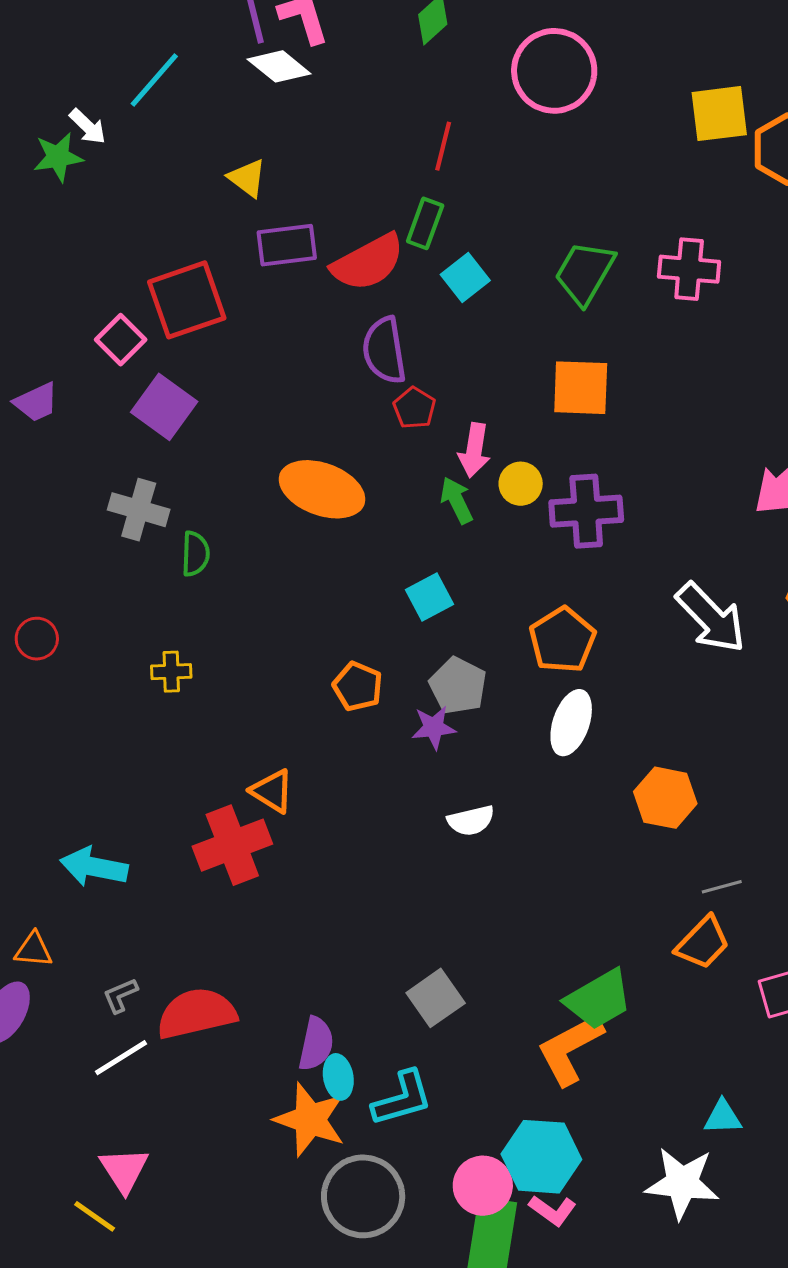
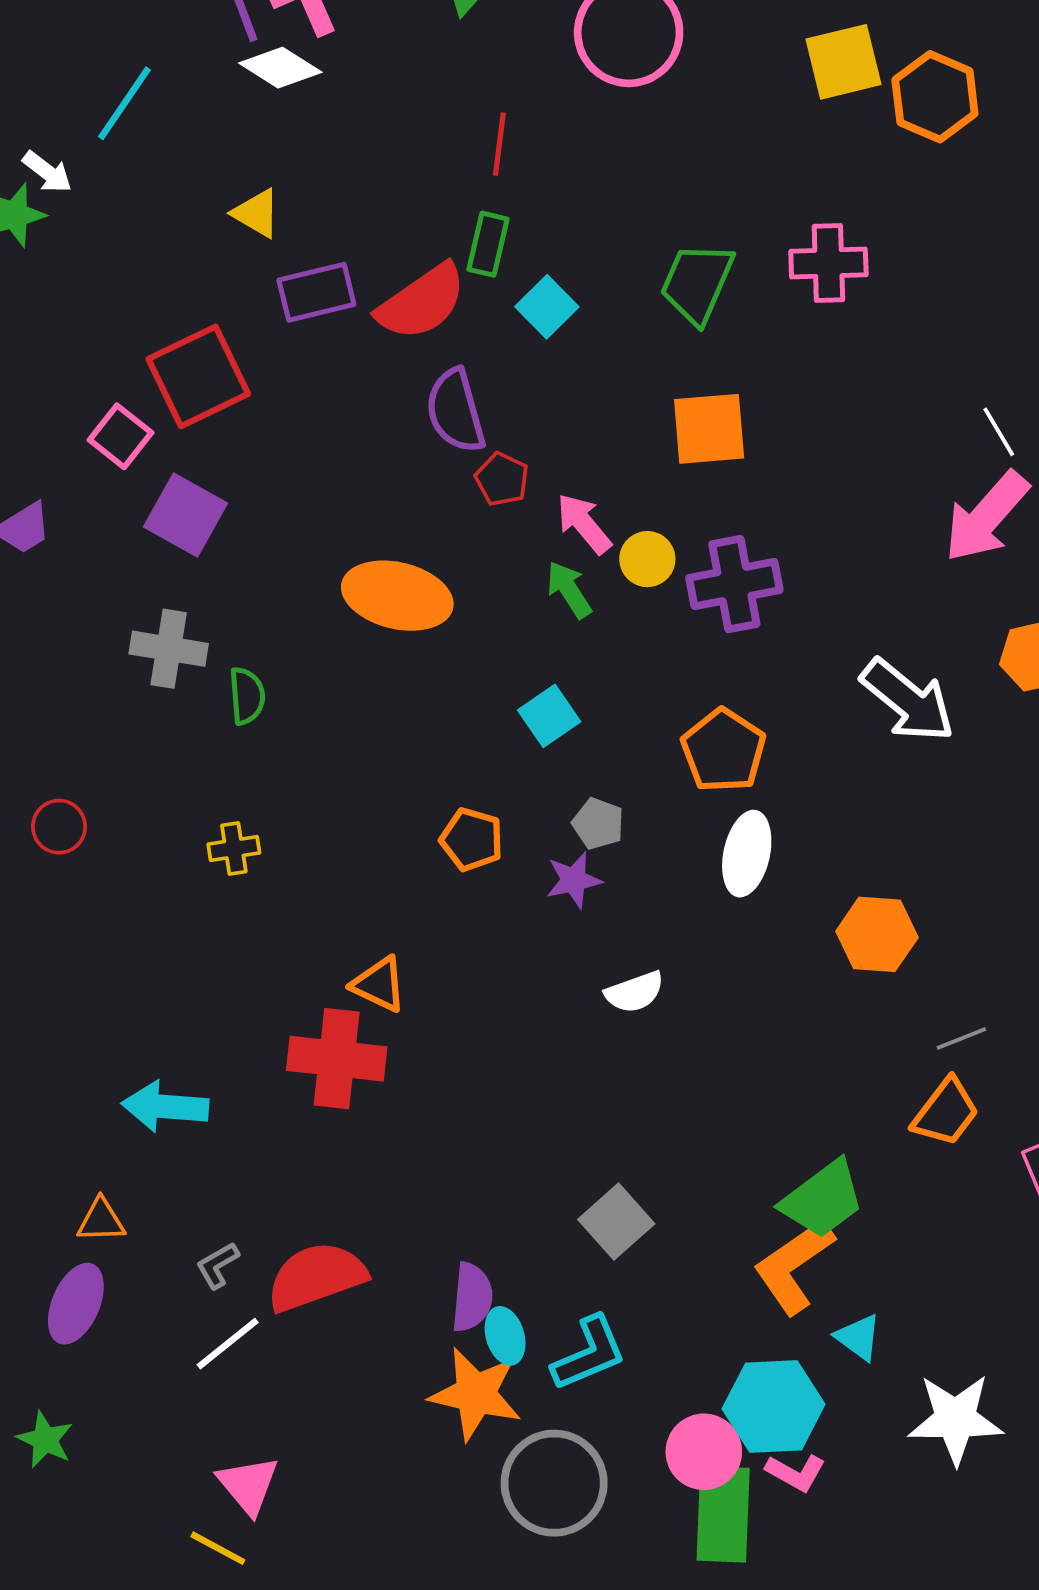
pink arrow: (474, 450) -> (584, 524), turned 138
gray pentagon: (458, 686) -> (598, 824), size x0.7
red cross: (232, 845) -> (337, 1059), turned 34
cyan triangle: (723, 1117) -> (858, 1337), moved, turned 45

